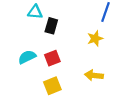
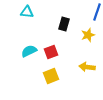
cyan triangle: (35, 12) -> (27, 12), moved
black rectangle: (51, 26) -> (64, 24), moved

